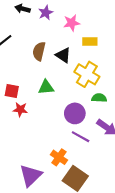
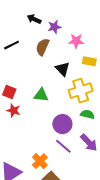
brown semicircle: (39, 51) -> (42, 47), moved
yellow cross: (87, 74) -> (81, 91), turned 30

